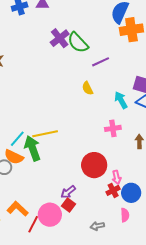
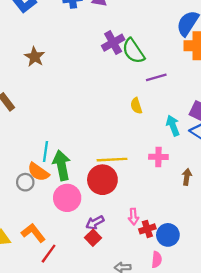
yellow line: (45, 134) -> (112, 160), moved
cyan line: (17, 139) -> (46, 152), turned -42
red circle: (94, 165) -> (102, 180), moved
pink arrow: (117, 177) -> (133, 217), moved
pink circle: (50, 215) -> (67, 198), moved

